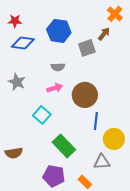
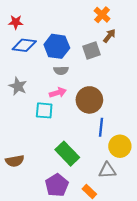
orange cross: (115, 14) -> (102, 15), moved
blue hexagon: (59, 31) -> (57, 46), moved
cyan square: (42, 115) -> (44, 110), moved, turned -36
purple pentagon: (54, 176) -> (57, 185), turned 30

